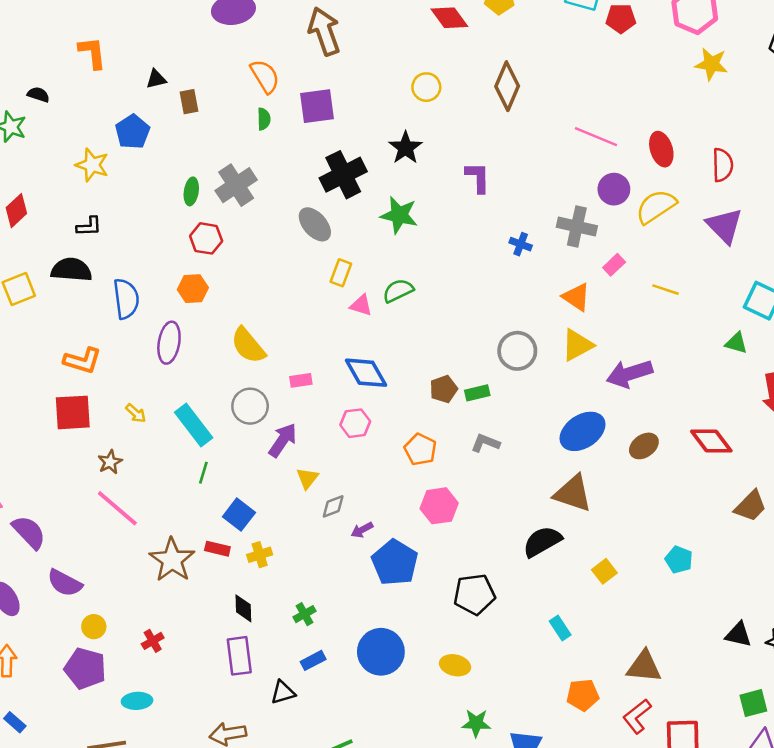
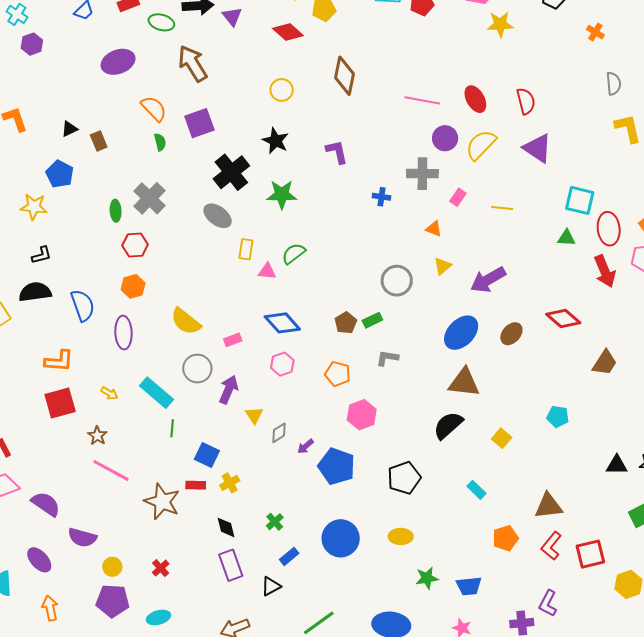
orange triangle: (576, 297) -> (434, 229), size x0.7
yellow triangle: (577, 345) -> (443, 266), size x0.7

